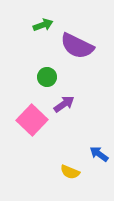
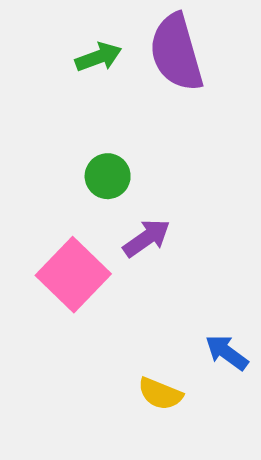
purple semicircle: (77, 46) -> (176, 52), moved, turned 48

